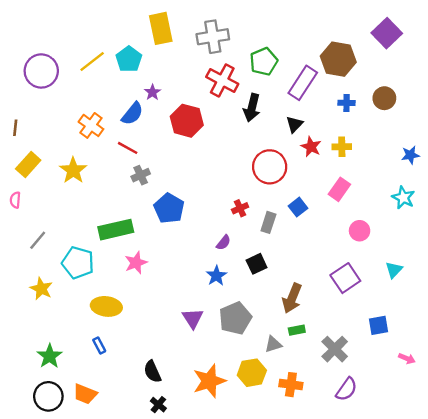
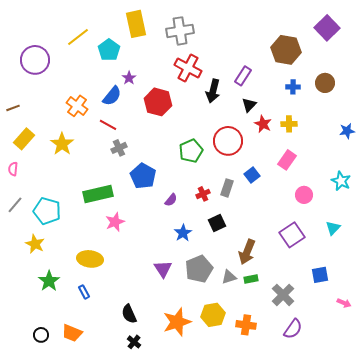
yellow line: (92, 62) -> (78, 37), moved
green pentagon: (264, 62) -> (191, 151), moved
purple rectangle: (303, 83) -> (243, 76), moved, size x0.7
brown line: (15, 128) -> (13, 108), turned 64
cyan star: (403, 198) -> (341, 181), moved
red cross: (240, 208) -> (203, 194), moved
gray line: (38, 240) -> (15, 205), moved
purple semicircle: (223, 243) -> (171, 200), moved
cyan pentagon: (78, 263) -> (47, 211), moved
gray triangle: (273, 344) -> (229, 277), moved
green star: (50, 356) -> (49, 281), moved
black circle: (48, 396) -> (41, 335), size x0.6

